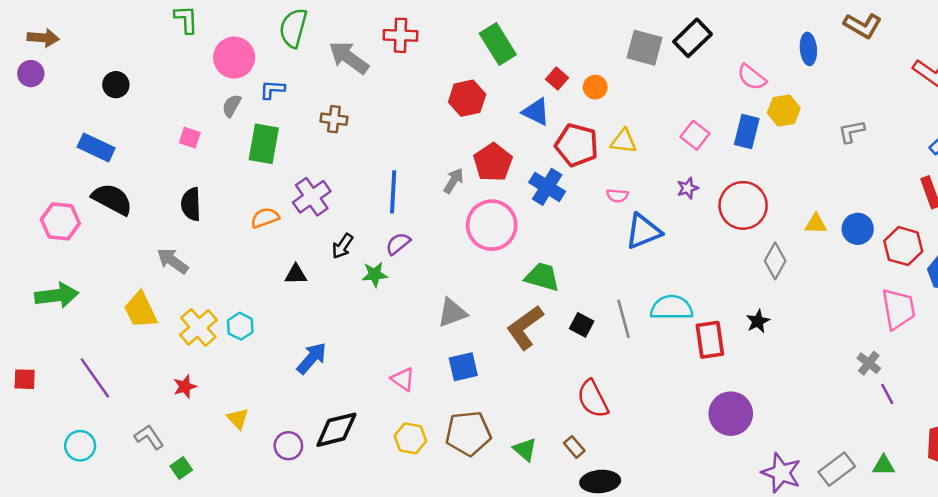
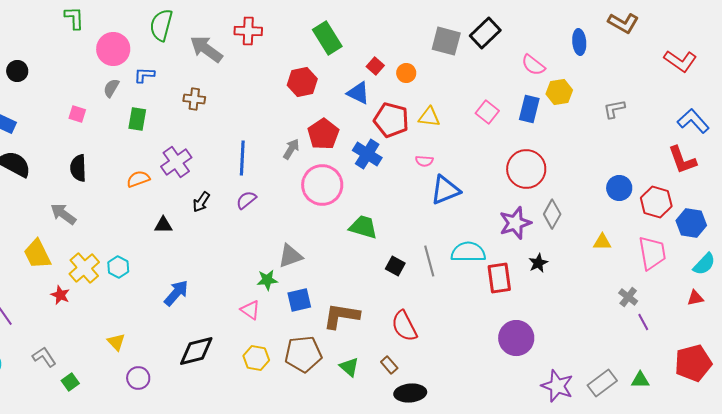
green rectangle: (264, 144) -> (137, 119), size x0.7
purple star: (688, 188) -> (515, 223), moved, size x1.8
yellow triangle: (816, 224) -> (602, 242), moved
green star: (375, 274) -> (267, 280), moved
brown L-shape: (525, 327) -> (341, 316), moved, turned 45
red star: (185, 387) -> (60, 295), moved, turned -30
purple circle: (288, 446) -> (138, 378), moved

